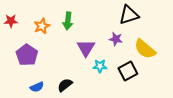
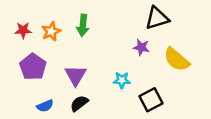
red star: (11, 21) -> (23, 30), moved
purple triangle: (86, 48) -> (76, 75), moved
black square: (128, 71) -> (151, 100), moved

